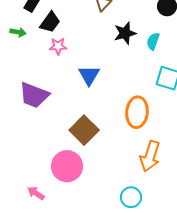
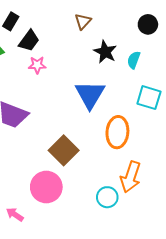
black star: (125, 33) -> (105, 52), turned -30
blue triangle: (89, 75) -> (90, 95), moved, size x1.4
cyan circle: (131, 197) -> (107, 197), moved

